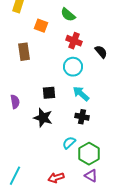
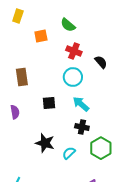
orange square: (41, 26) -> (41, 36), turned -32
brown rectangle: (24, 52) -> (22, 77), moved
black star: (43, 118) -> (45, 143), moved
green hexagon: (89, 154) -> (101, 148), moved

